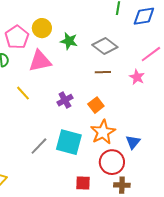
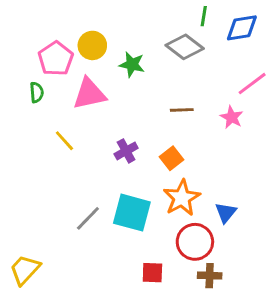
gray diamond: (105, 46) -> (185, 47), moved

